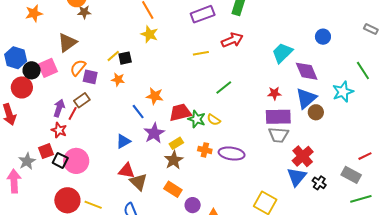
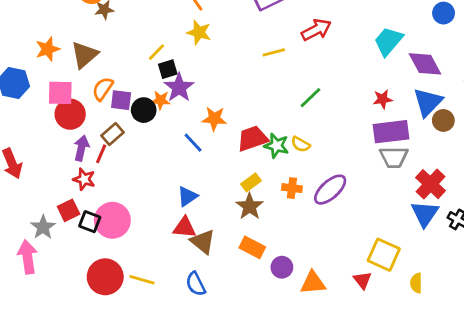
orange star: (34, 13) -> (48, 49), moved
yellow line: (113, 56) -> (156, 52), moved
pink square: (48, 68) -> (60, 93), turned 30
black circle: (32, 70) -> (144, 110), moved
red circle: (22, 87) -> (70, 114), moved
purple star: (154, 133) -> (179, 88), moved
blue triangle: (123, 141) -> (187, 196), moved
purple ellipse: (232, 154) -> (330, 190), turned -45

